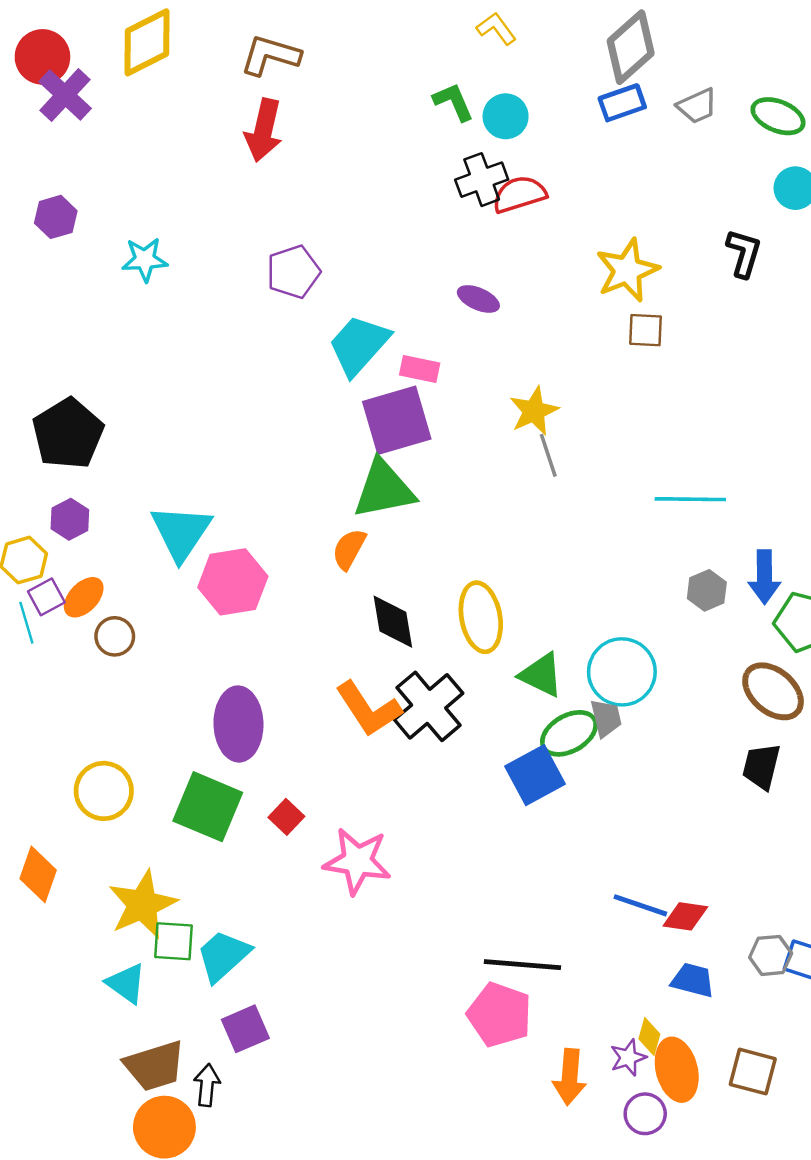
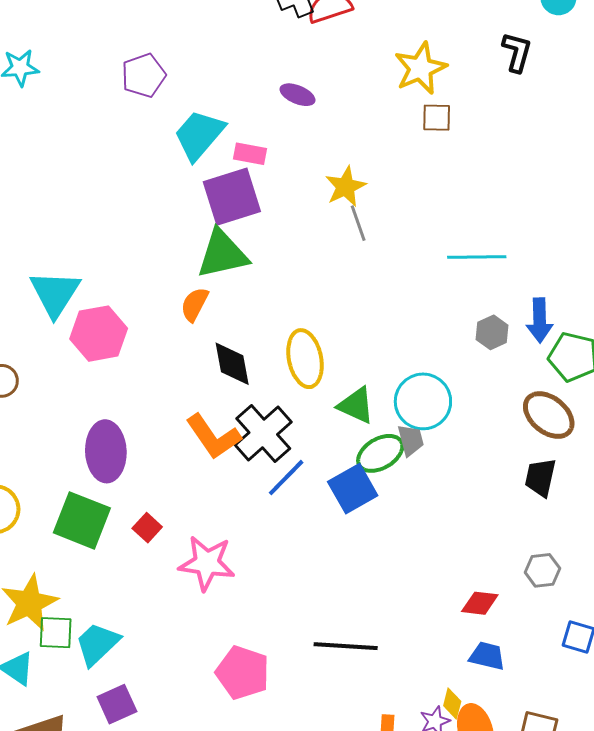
blue line: (640, 905) -> (286, 478), moved, turned -63
gray hexagon: (771, 955) -> (542, 570), moved
pink pentagon: (499, 1015) -> (243, 673), moved

